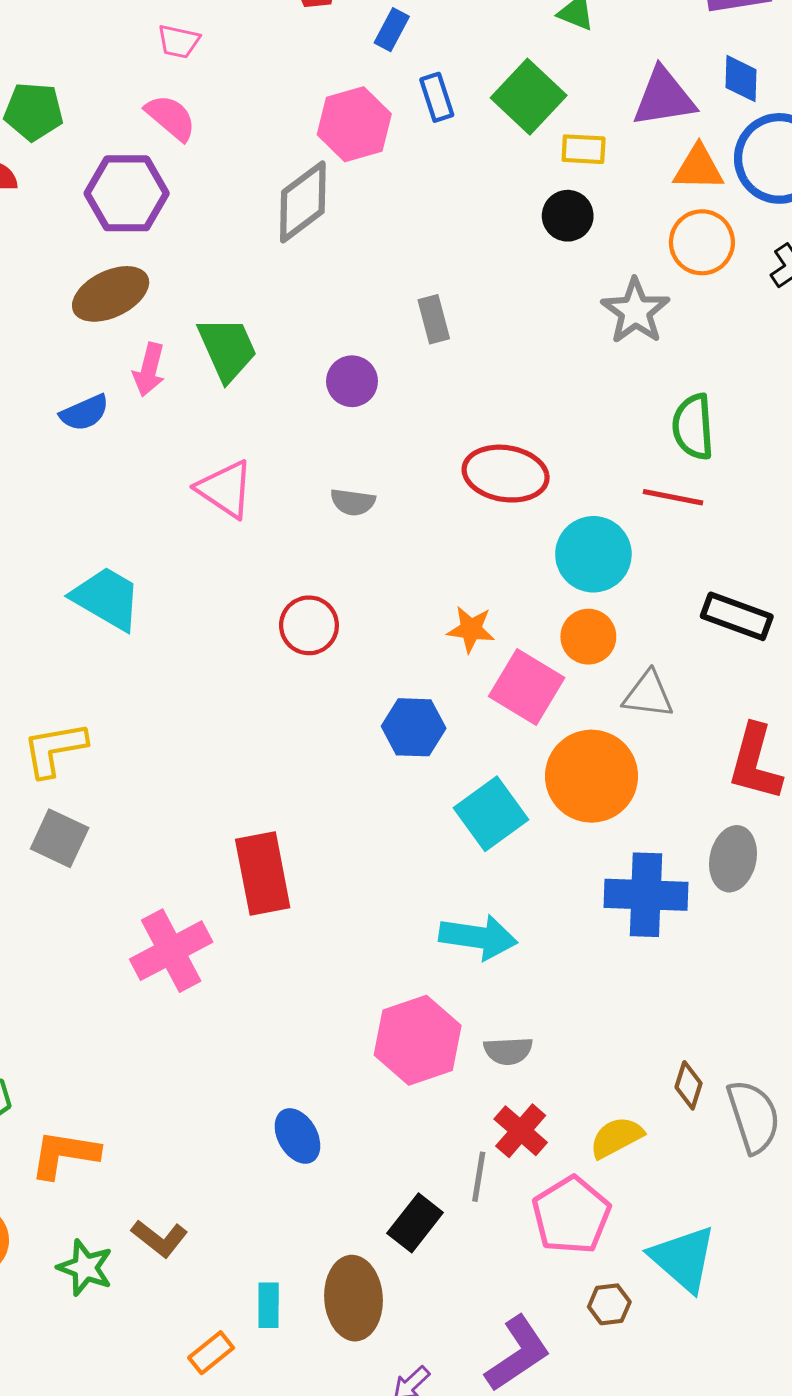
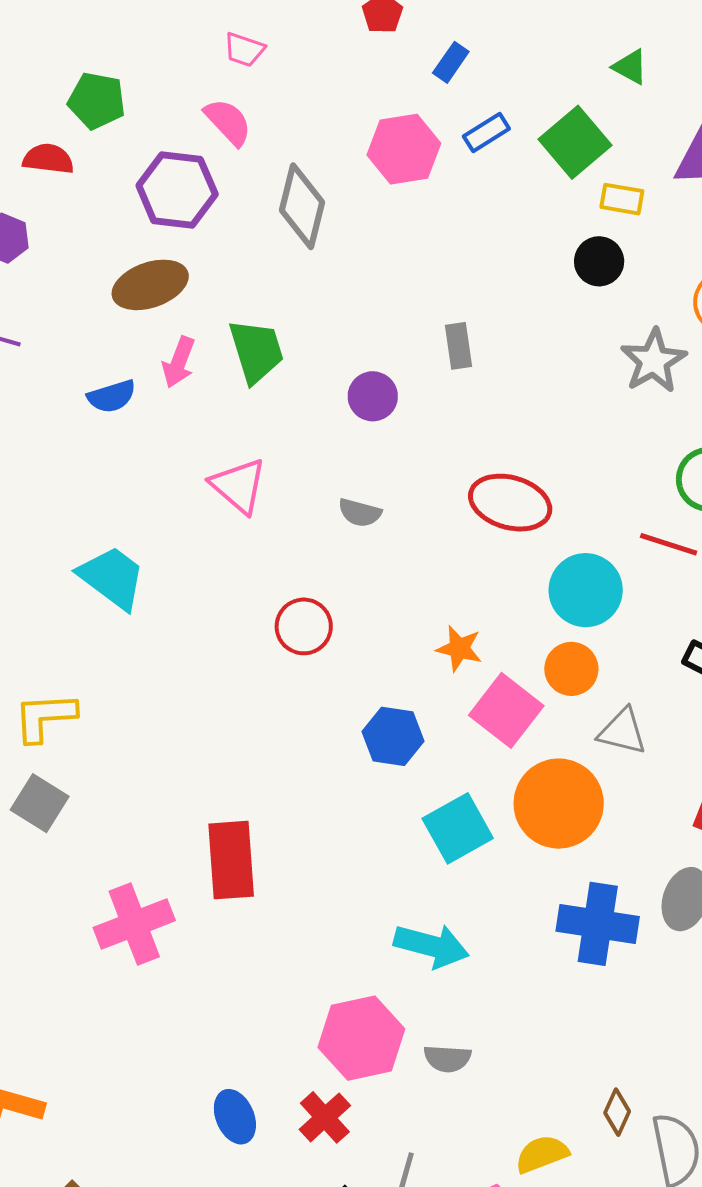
blue rectangle: (437, 97) -> (486, 133), turned 69
gray diamond: (303, 202) -> (302, 206), moved, turned -46
red cross: (521, 1131) -> (325, 1117), moved

